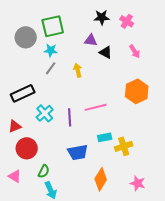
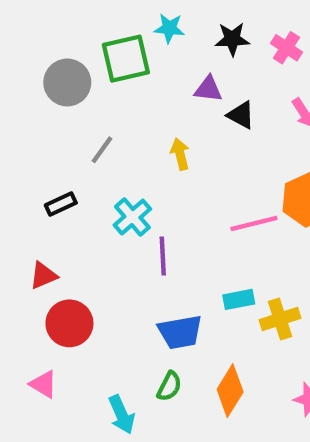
cyan star: (51, 50) -> (169, 28), moved
gray line: (51, 68) -> (102, 150), moved
black rectangle: (23, 93) -> (61, 204), size x0.6
pink line: (96, 107) -> (254, 224), moved
cyan cross: (45, 113) -> (132, 217), moved
green semicircle: (44, 171) -> (169, 386), moved

